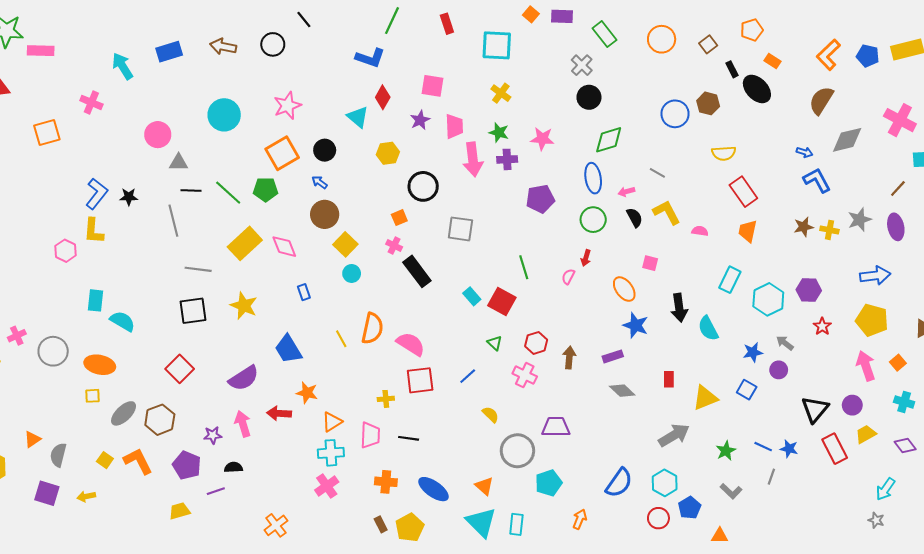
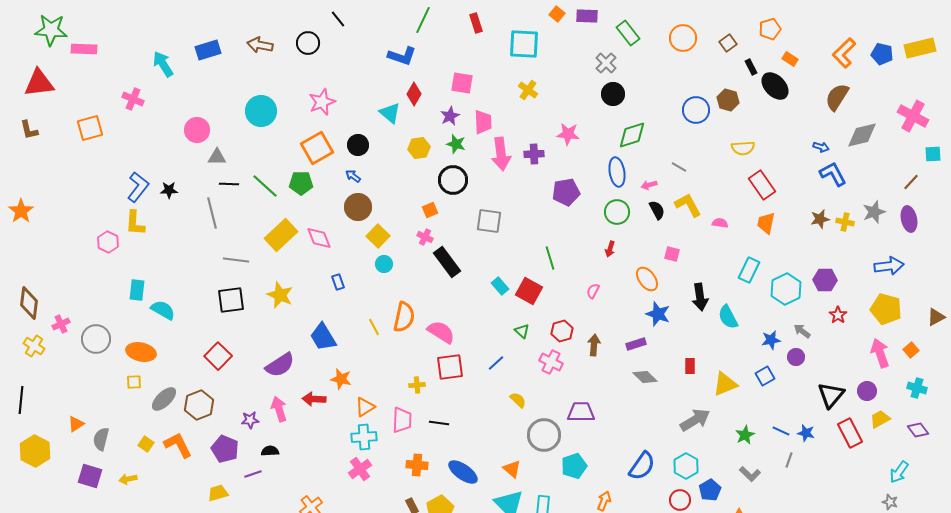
green star: (499, 133) -> (456, 144), moved
pink semicircle: (568, 277) -> (593, 291), moved
blue square: (747, 390) -> (765, 376), turned 30

